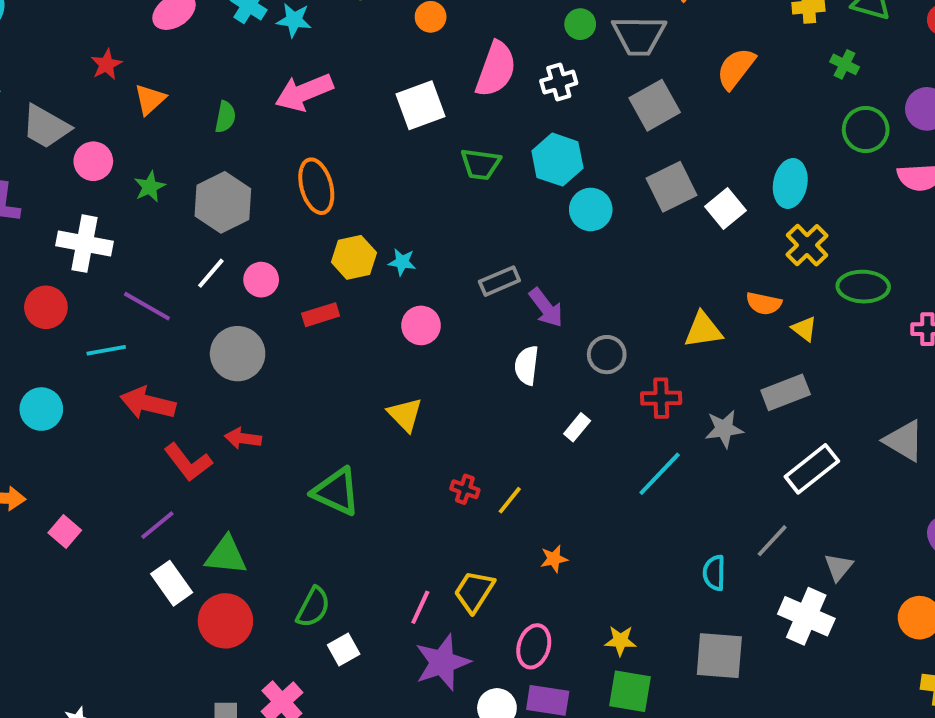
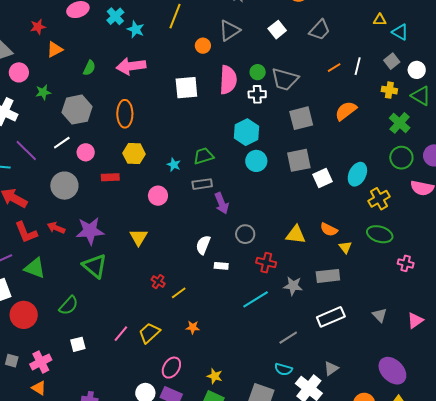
green circle: (580, 24) -> (258, 72), moved
gray trapezoid: (639, 35) -> (285, 79), moved
green cross: (845, 64) -> (400, 123), size x1.5
pink semicircle: (496, 69) -> (228, 80), turned -32
green trapezoid: (481, 164) -> (203, 156), moved, turned 140
yellow cross: (807, 245) -> (379, 199), moved
cyan star: (402, 262) -> (174, 165), moved
white semicircle: (527, 365) -> (203, 245), moved
white rectangle: (577, 427) -> (221, 266), turned 40
gray triangle: (904, 441) -> (380, 315), size x0.7
gray line: (772, 541) -> (288, 338), moved
green triangle: (226, 555) -> (35, 268), moved
cyan semicircle: (714, 573) -> (283, 369), moved, turned -90
green semicircle: (313, 607) -> (69, 305), moved
purple star: (442, 662) -> (90, 231), moved

